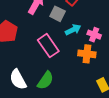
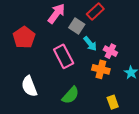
cyan arrow: (73, 30) -> (90, 44), turned 70
green semicircle: (45, 80) -> (71, 95), moved

